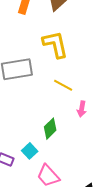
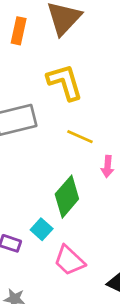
green diamond: (50, 129) -> (67, 197), size x1.4

